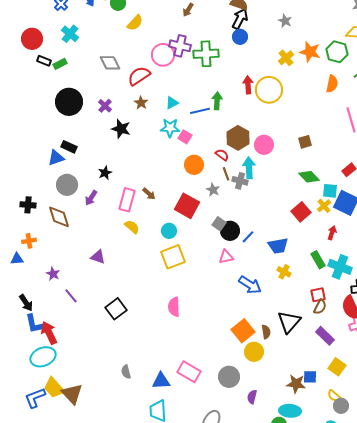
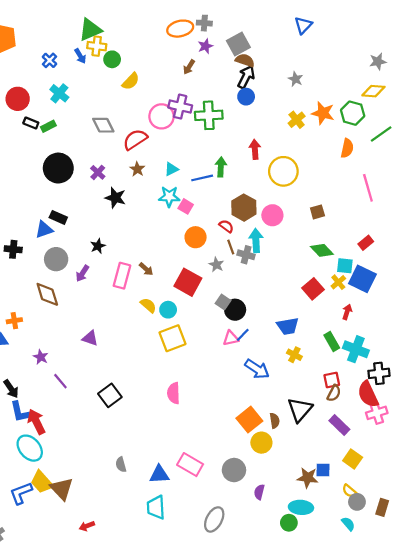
yellow circle: (269, 90) -> (283, 171), moved
black cross: (28, 205) -> (13, 249), moved
yellow semicircle: (132, 227) -> (148, 305), moved
blue line: (248, 237) -> (243, 335), moved
cyan ellipse: (43, 357) -> (30, 448), turned 70

